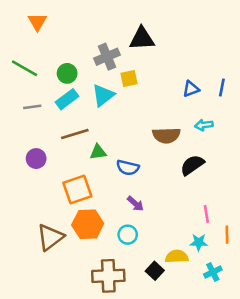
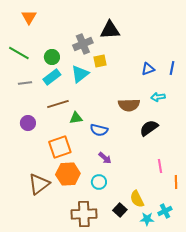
cyan star: (199, 242) -> (147, 219), moved
yellow semicircle: (177, 257) -> (137, 199), turned -114

